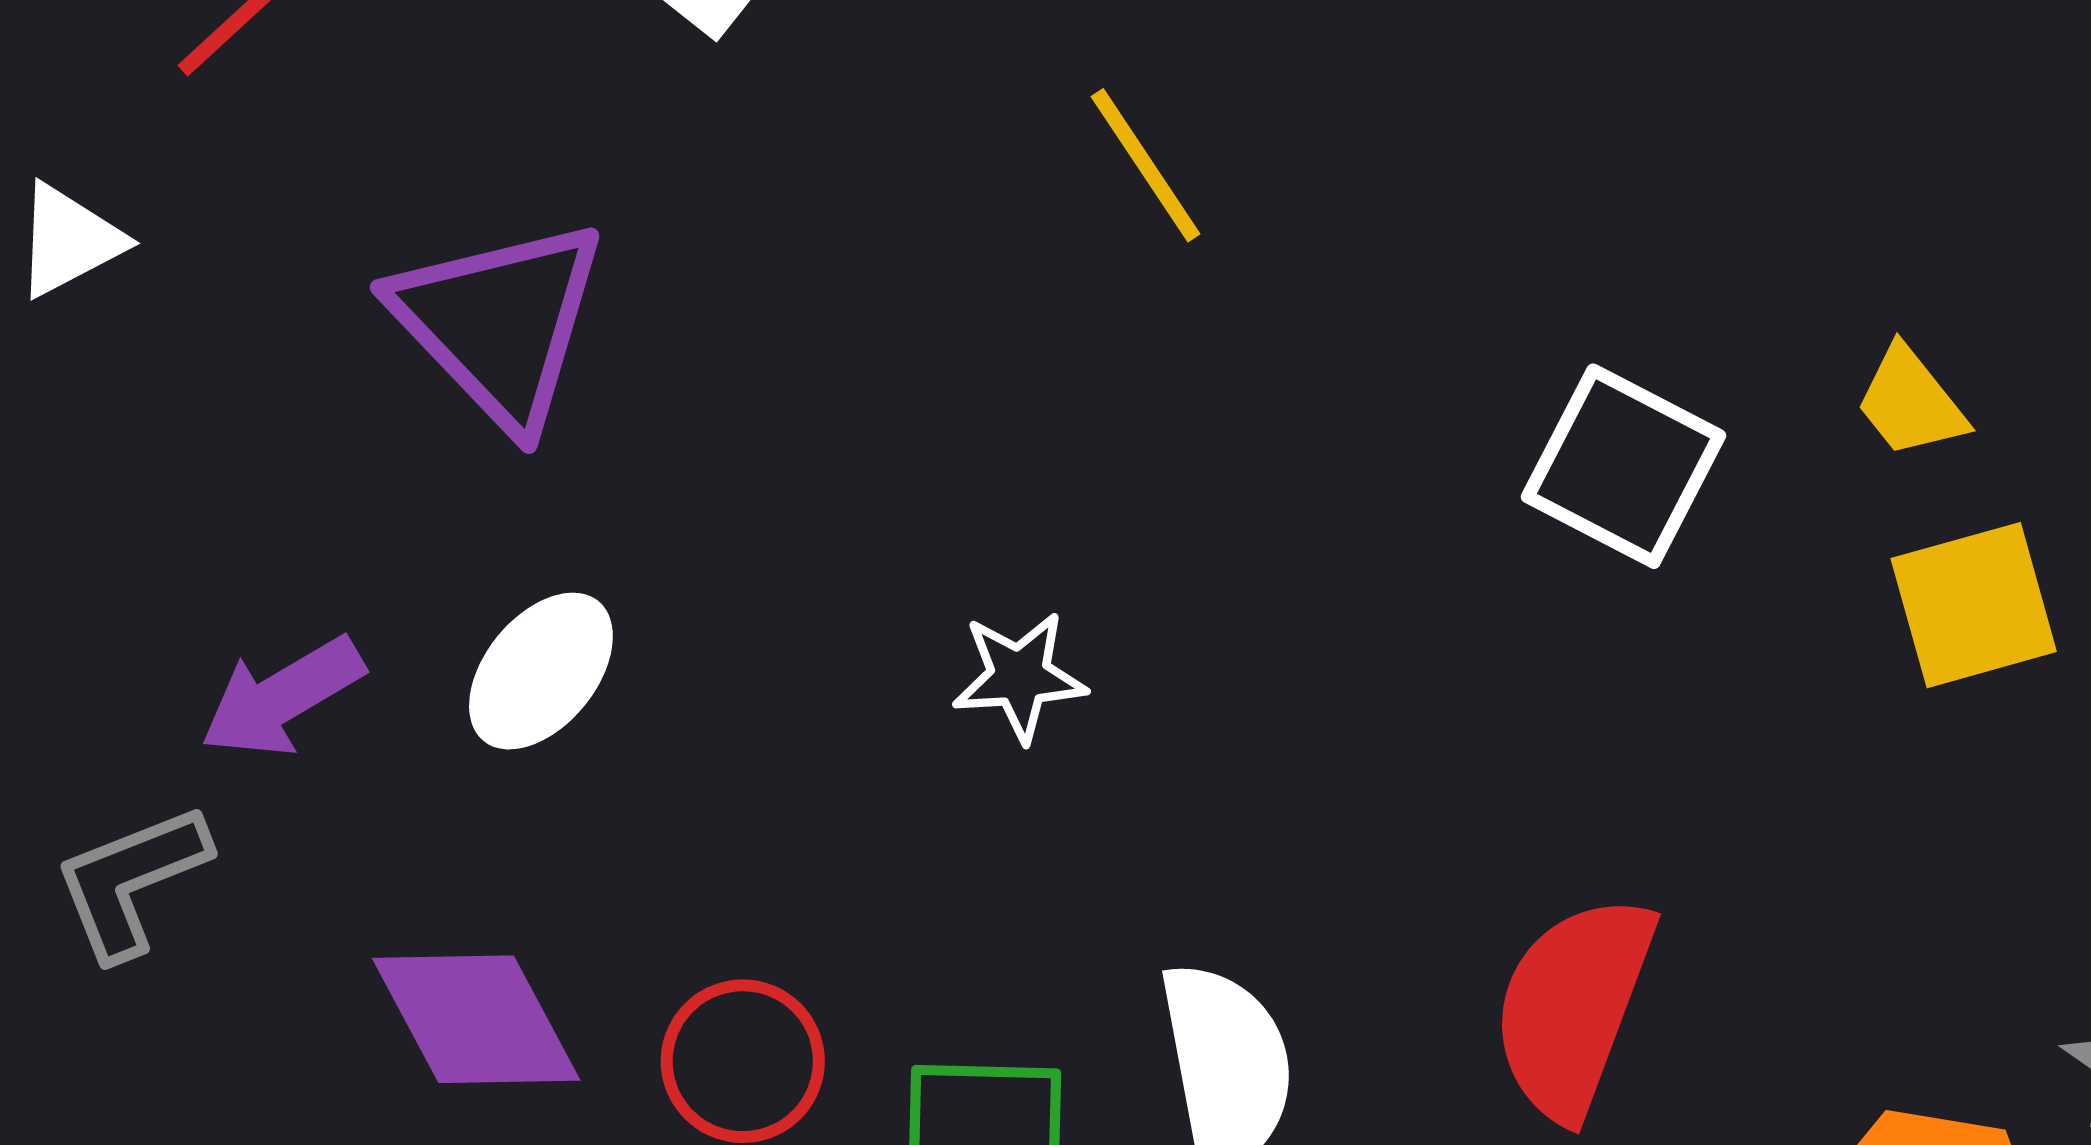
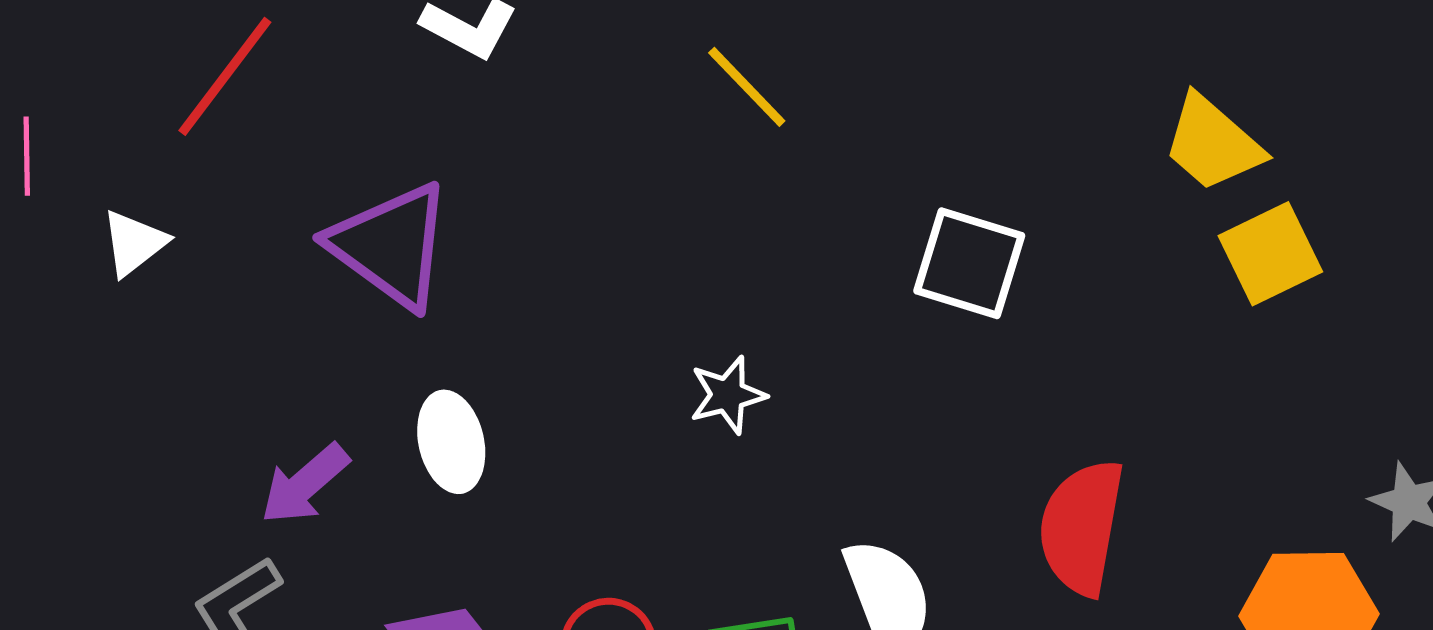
yellow trapezoid: (1911, 402) -> (1213, 143), size x1.5
white square: (1624, 466) -> (969, 263), moved
white ellipse: (541, 671) -> (451, 442), turned -42

